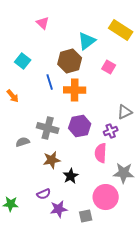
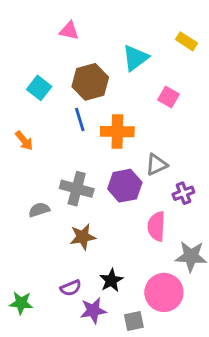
pink triangle: (43, 23) -> (69, 31), turned -32
yellow rectangle: (121, 30) -> (186, 41), size x0.6
brown hexagon: (70, 61) -> (90, 82), moved
gray triangle: (125, 112) -> (156, 165), moved
purple cross: (111, 131) -> (183, 193), moved
black star: (71, 176) -> (111, 280), moved

